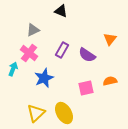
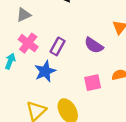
gray triangle: (33, 30) -> (24, 15), moved
purple rectangle: (62, 50) -> (58, 46), moved

